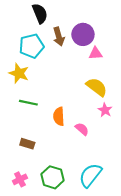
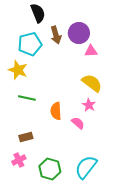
pink star: (105, 110) -> (89, 105), moved
brown rectangle: (27, 144) -> (26, 137), turned -32
pink cross: (20, 179) -> (19, 160), moved

